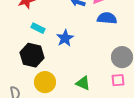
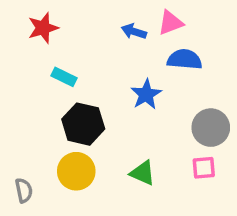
blue star: (65, 38) -> (146, 94), moved
black hexagon: (32, 55) -> (83, 124), moved

